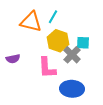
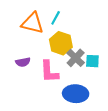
cyan square: (83, 43) -> (92, 61), moved
purple semicircle: (13, 59) -> (23, 62), moved

